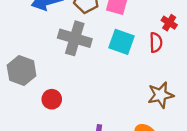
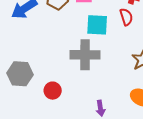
gray cross: (75, 38) -> (85, 55), moved

